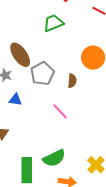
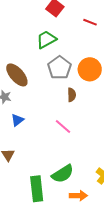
gray pentagon: (42, 74) -> (59, 68), moved
blue triangle: (15, 100) -> (17, 120), turned -40

